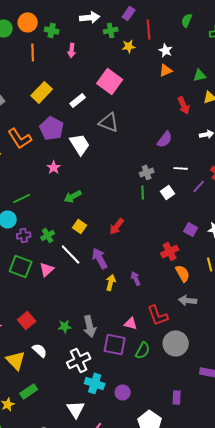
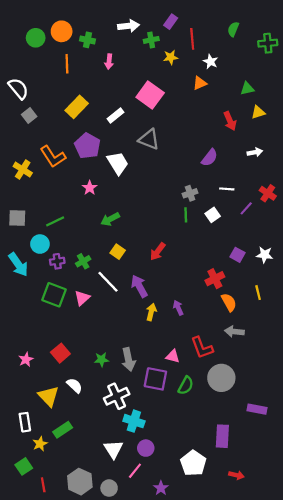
orange triangle: (166, 70) -> (200, 83), moved
purple circle: (123, 392) -> (146, 448), moved
purple rectangle: (177, 397) -> (222, 436), size x1.5

